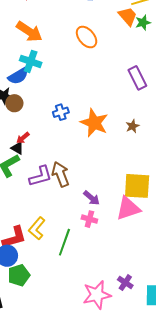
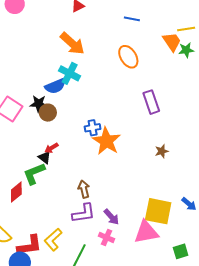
purple rectangle: (137, 78) -> (151, 102), moved
orange star: (94, 123) -> (106, 141), moved
brown arrow: (61, 174) -> (84, 189), size x0.7
purple L-shape: (41, 176) -> (84, 213), moved

